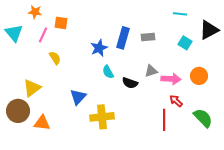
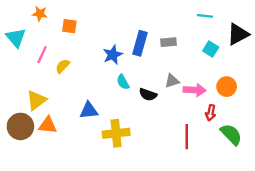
pink line: (43, 35) -> (42, 55), moved
yellow semicircle: (55, 58) -> (63, 66), turned -104
blue triangle: (78, 97) -> (89, 110), turned 42
red arrow: (176, 101) -> (211, 113), moved, turned -120
orange triangle: (42, 123) -> (48, 125), moved

